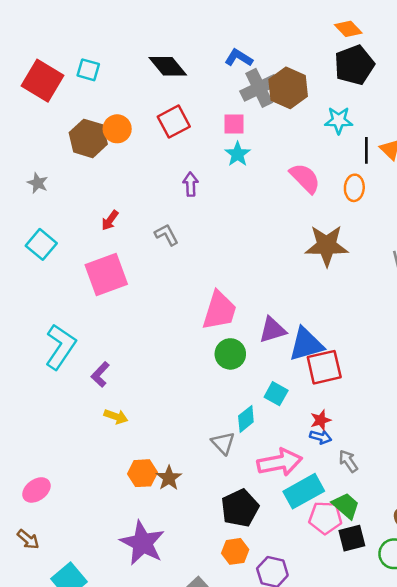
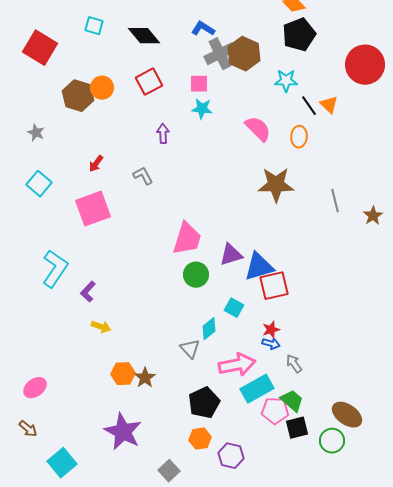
cyan square: (88, 70) -> (94, 26), moved
black line: (366, 150) -> (309, 106), turned -35
cyan star: (238, 154) -> (202, 109), turned -30

